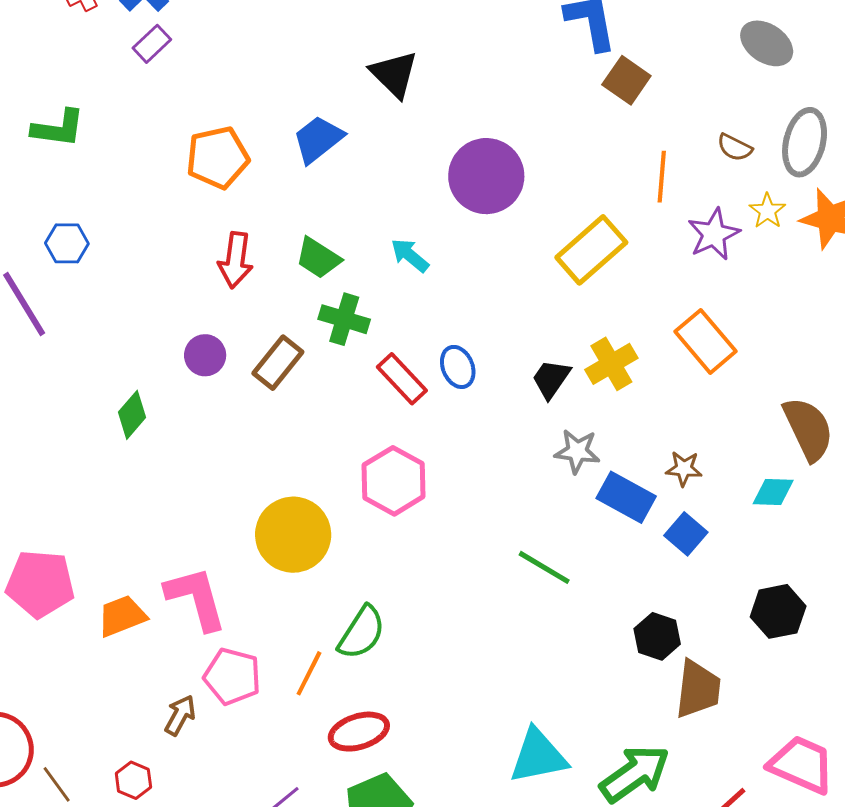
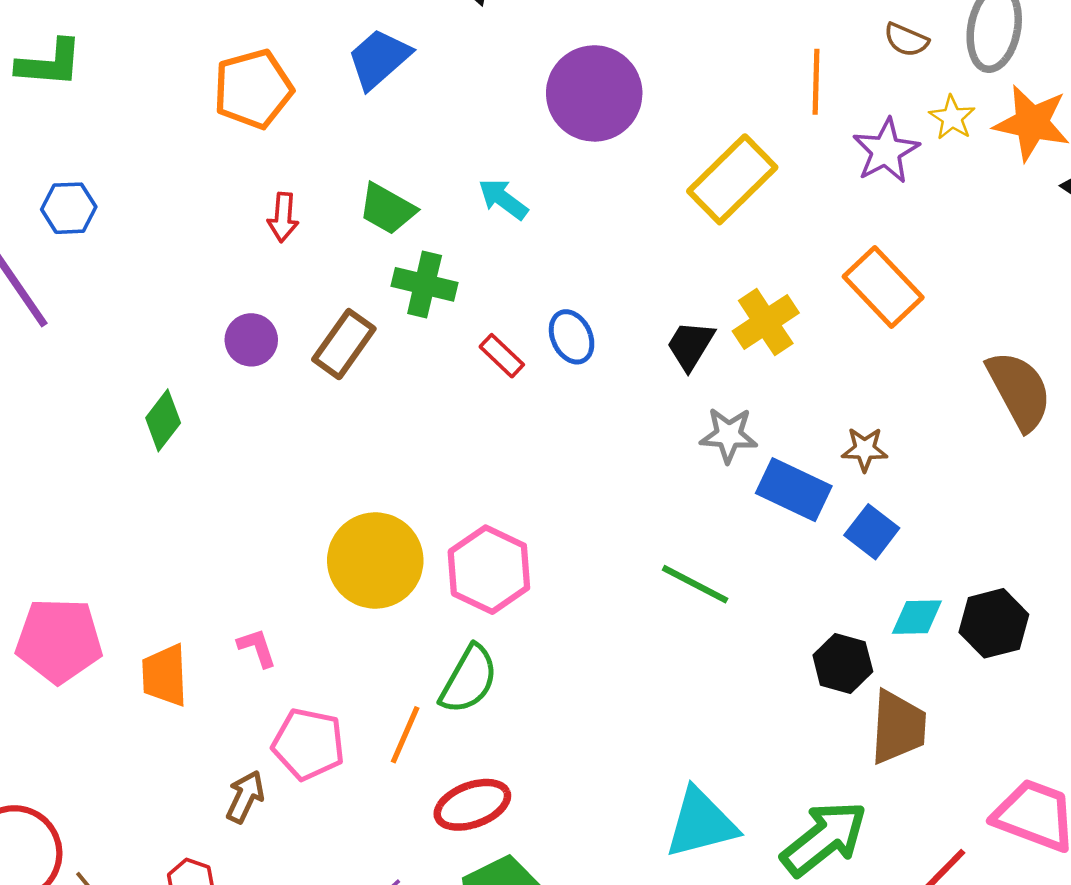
red arrow: (236, 260) -> (283, 217), size x0.7
red rectangle: (402, 379) -> (502, 356), size x0.7
pink hexagon: (394, 481) -> (489, 570), moved
cyan diamond: (773, 492) -> (917, 617), moved
pink L-shape: (196, 598) -> (257, 648), size x0.5
orange trapezoid: (122, 616) -> (165, 675), turned -68

